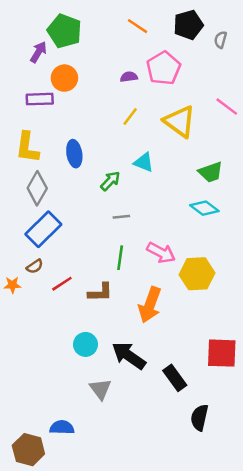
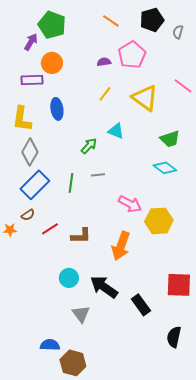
blue ellipse: (74, 154) -> (57, 109), moved
green line: (120, 258) -> (71, 183), moved
black semicircle: (199, 418) -> (174, 337), moved
brown hexagon: (28, 450) -> (73, 363), moved

